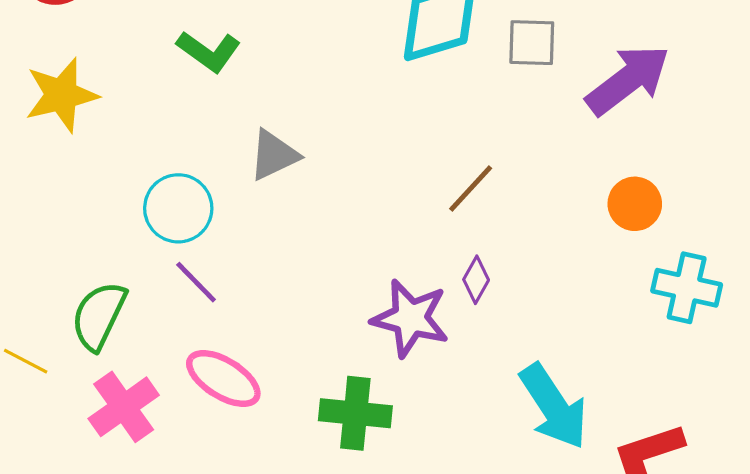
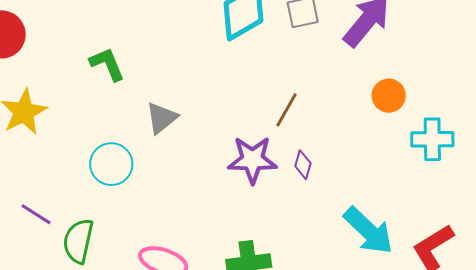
green L-shape: (209, 51) -> (107, 64), turned -135
purple line: (196, 282) -> (36, 214), moved
purple star: (410, 318) -> (252, 160), moved

